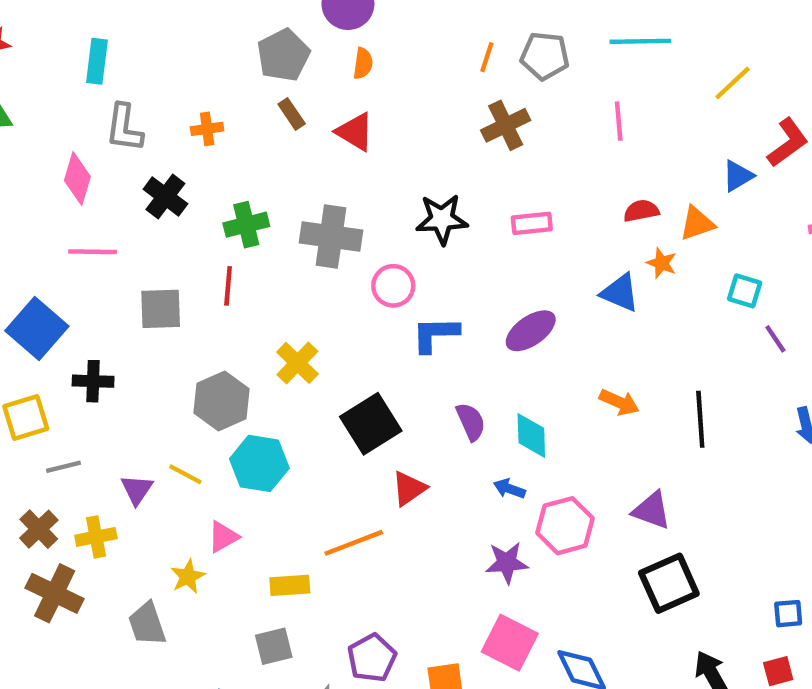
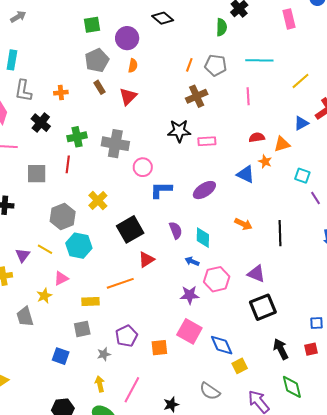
red triangle: (355, 132) -> (128, 97), turned 42
black star: (442, 219) -> (179, 131), moved

